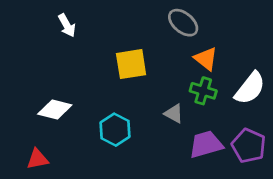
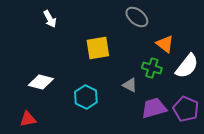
orange triangle: (206, 59) -> (165, 44), moved

